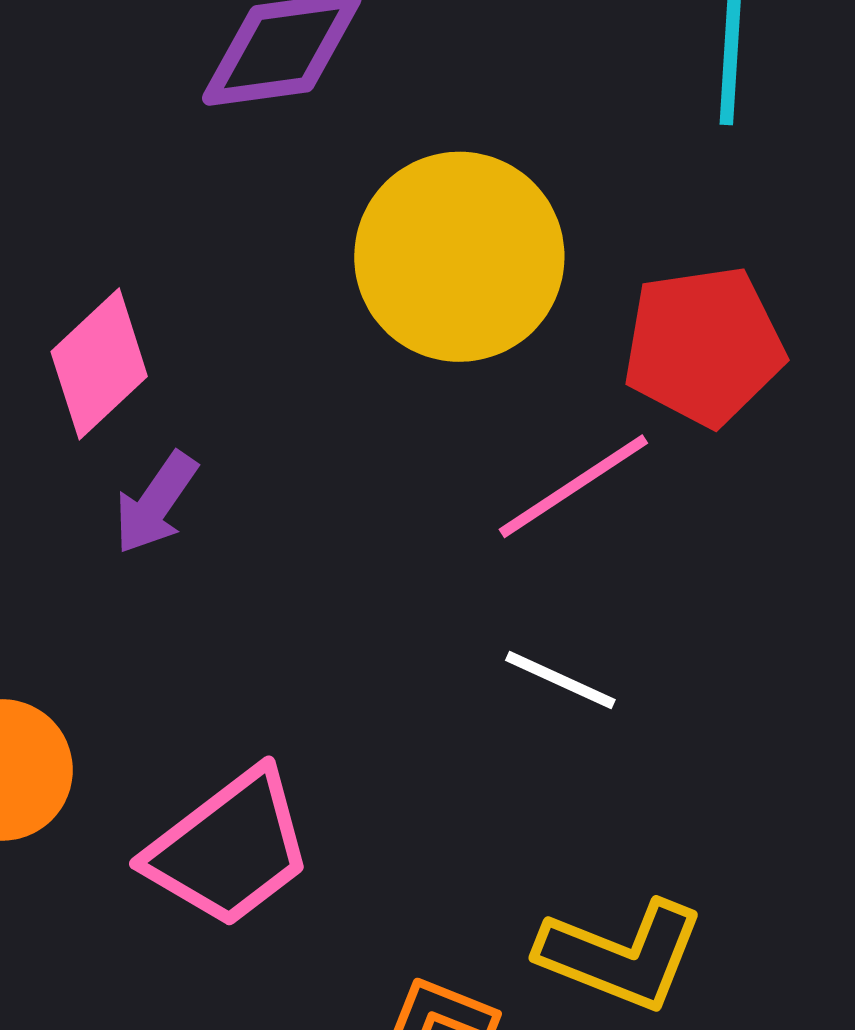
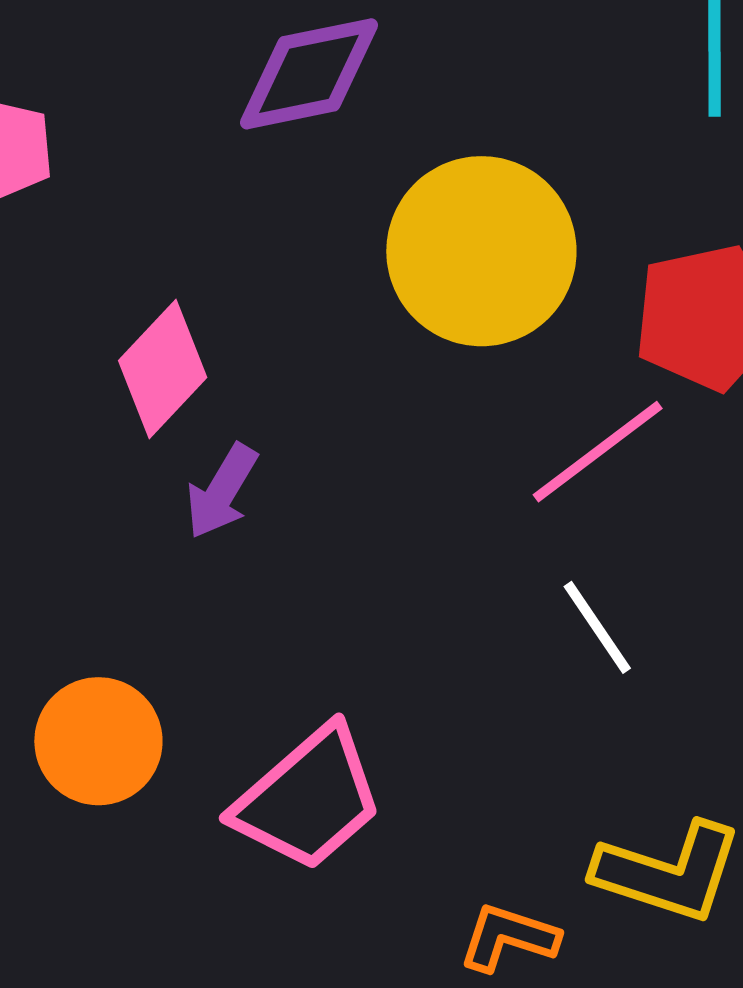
white line: (560, 680) -> (597, 627), turned 35

